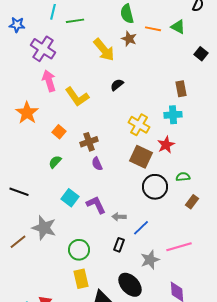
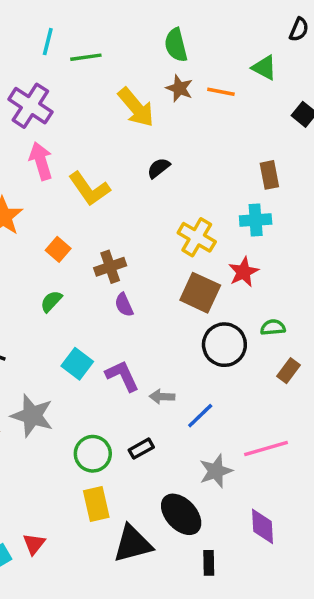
orange line: (153, 29) -> (221, 92), moved
black rectangle: (119, 245) -> (141, 449), moved, turned 40

